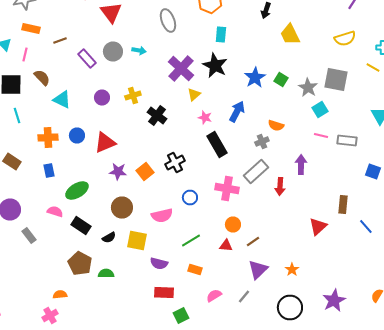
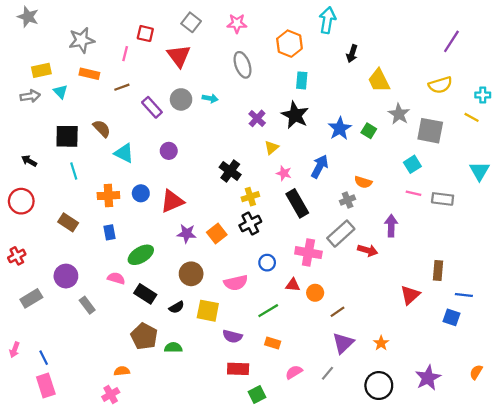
pink line: (25, 54) -> (125, 54), moved
purple cross: (181, 68) -> (257, 118), size x0.6
gray star: (308, 88) -> (399, 114), moved
yellow cross: (133, 96) -> (250, 197), moved
blue square: (373, 172) -> (451, 317), moved
red arrow: (280, 186) -> (368, 250), turned -78
blue line: (366, 226) -> (464, 295), turned -42
red triangle: (226, 246) -> (293, 285), moved

